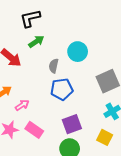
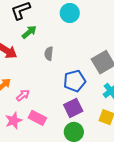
cyan circle: (78, 52) -> (70, 13), moved
blue pentagon: (62, 89) -> (75, 81), moved

